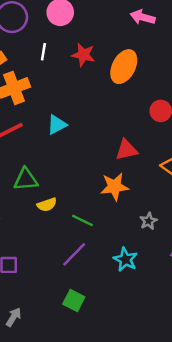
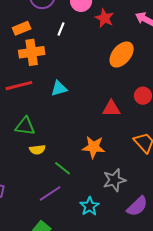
red star: (83, 55) -> (104, 18), moved
red triangle: (126, 150) -> (111, 109), moved
gray star: (148, 221) -> (114, 180), size x1.6

